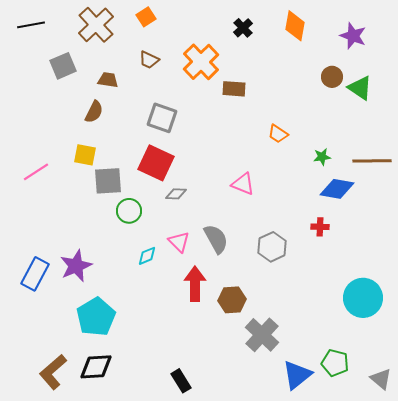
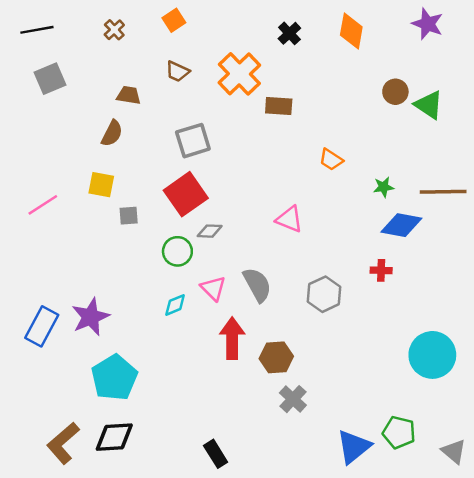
brown cross: (96, 25) -> (114, 30), size x0.5
purple star: (353, 36) -> (428, 24), moved
gray square: (63, 66) -> (50, 79), moved
gray square: (162, 118) -> (193, 141), turned -36
red square: (156, 163) -> (186, 194), turned 30
gray square: (108, 181) -> (129, 216), size x0.6
green circle: (129, 211) -> (177, 251), moved
gray cross: (262, 335) -> (293, 399), moved, size x0.7

